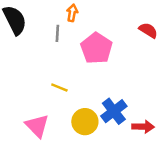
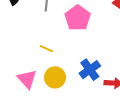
yellow circle: (85, 122) -> (55, 77), moved

